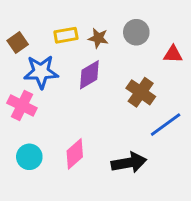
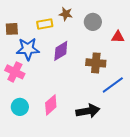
brown star: (98, 38) -> (66, 14), moved
brown square: (18, 42) -> (12, 29), turned 32
brown cross: (141, 92) -> (96, 63), turned -30

